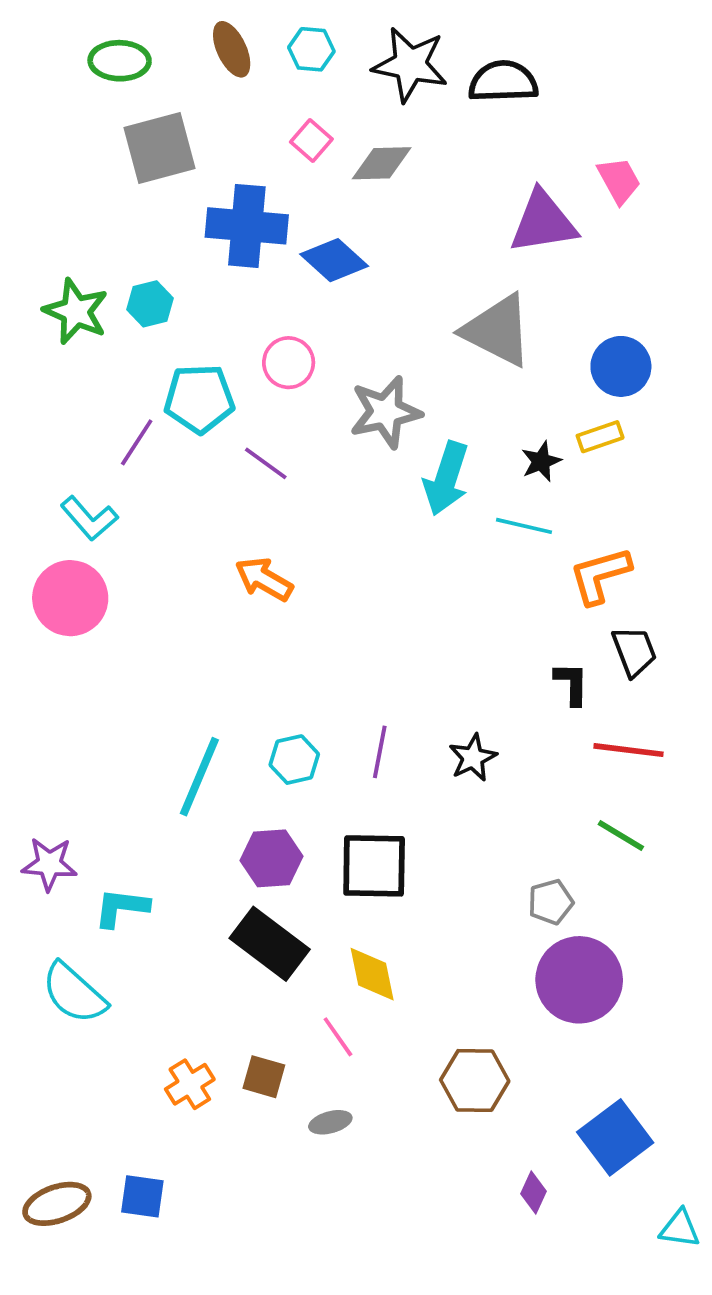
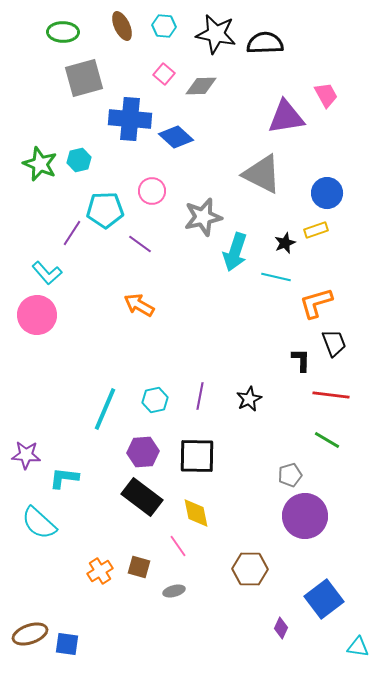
blue square: (142, 1196) -> (67, 644), moved

